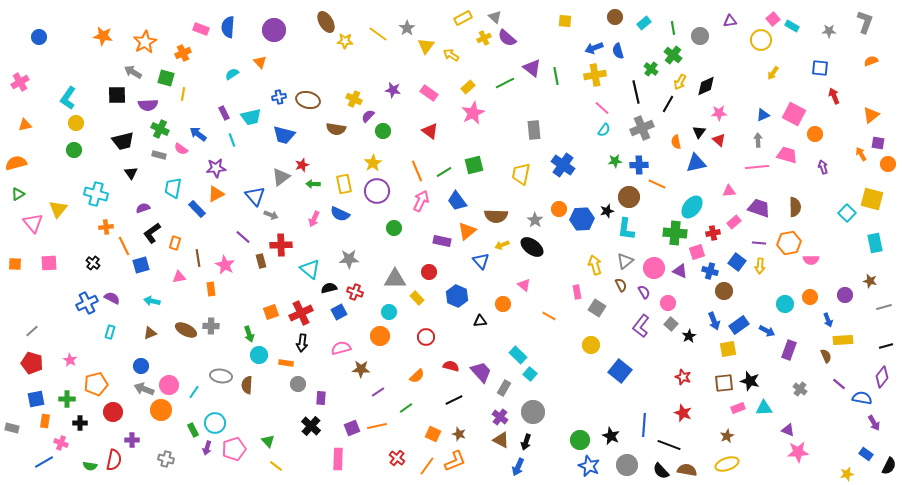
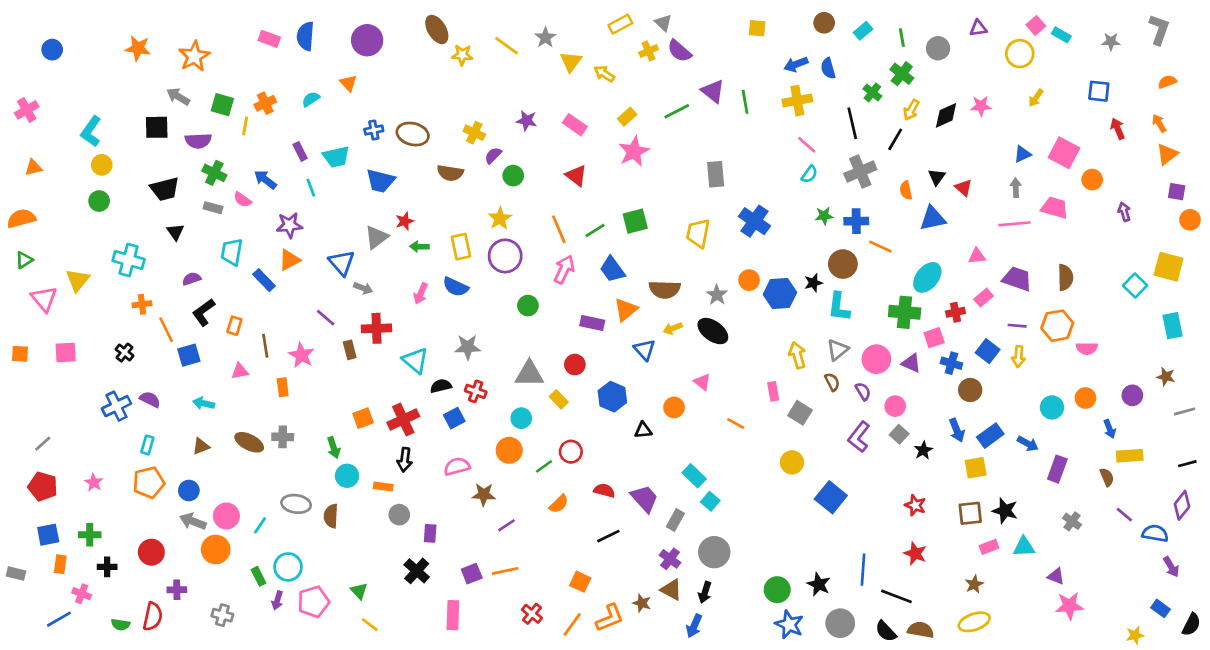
orange cross: (183, 53) -> (265, 103), moved
pink star: (719, 113) -> (981, 106), moved
orange arrow: (861, 154) -> (1159, 123), moved
purple arrow: (823, 167) -> (1124, 212), moved
orange pentagon: (96, 384) -> (149, 482), moved
green line: (406, 408) -> (544, 466), moved
brown star: (459, 434) -> (642, 603), moved

